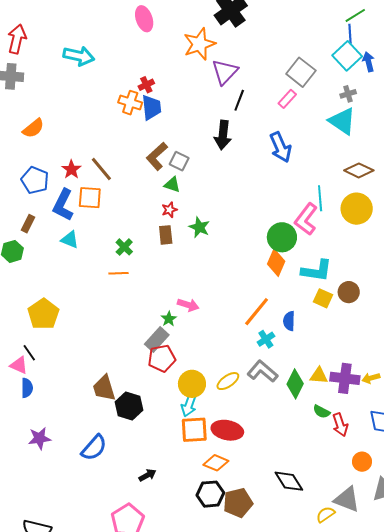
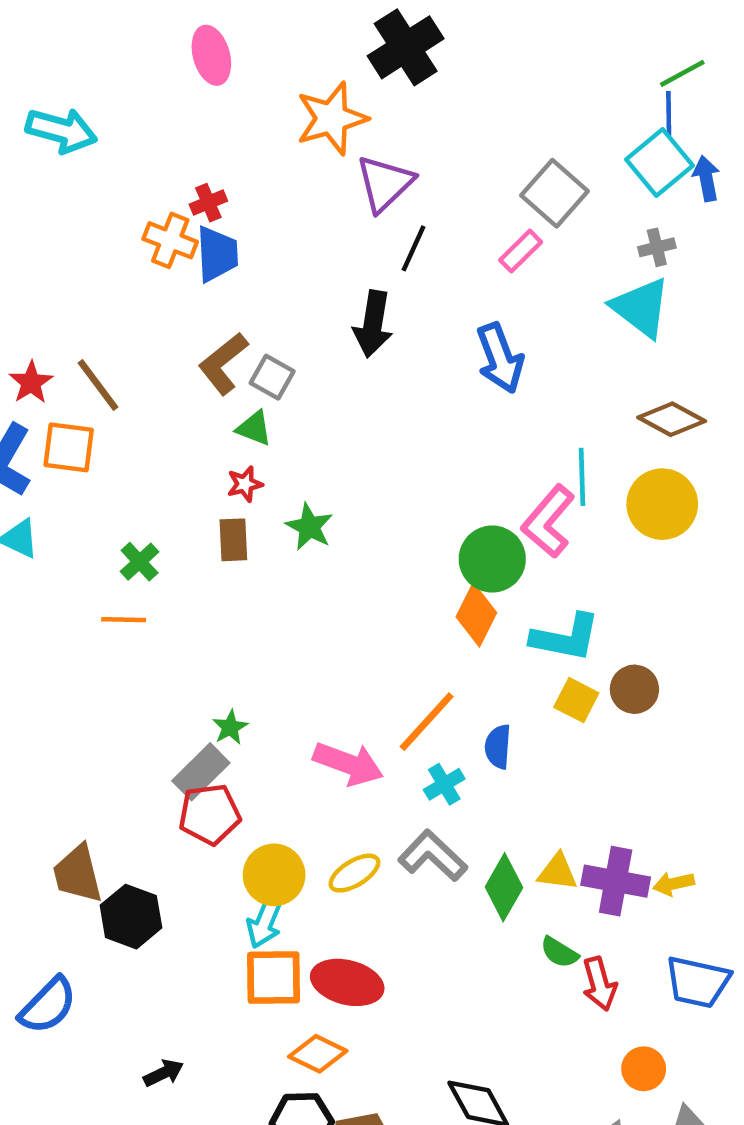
pink arrow: (188, 305) -> (348, 764), moved, size x1.4

